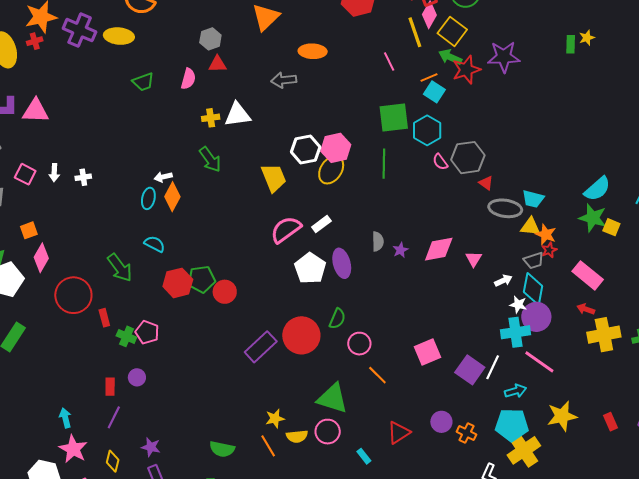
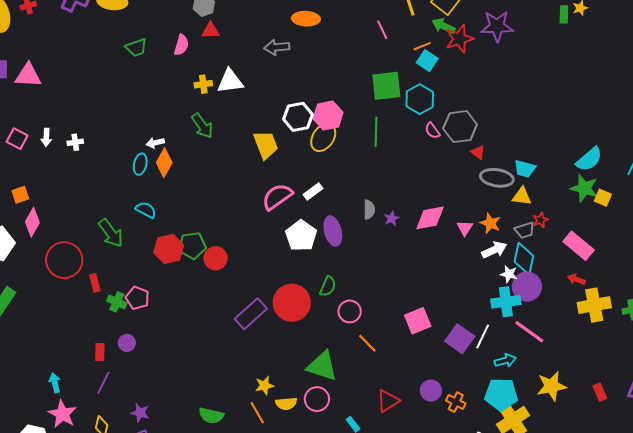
orange star: (546, 234) -> (490, 223), moved
white arrow: (503, 281) -> (494, 250), size x1.4

